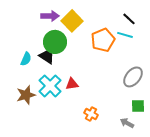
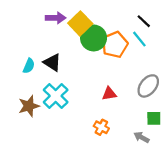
cyan line: (125, 35) -> (139, 39), turned 35
green circle: (55, 42) -> (94, 38), moved
red triangle: (72, 84) -> (109, 94), moved

